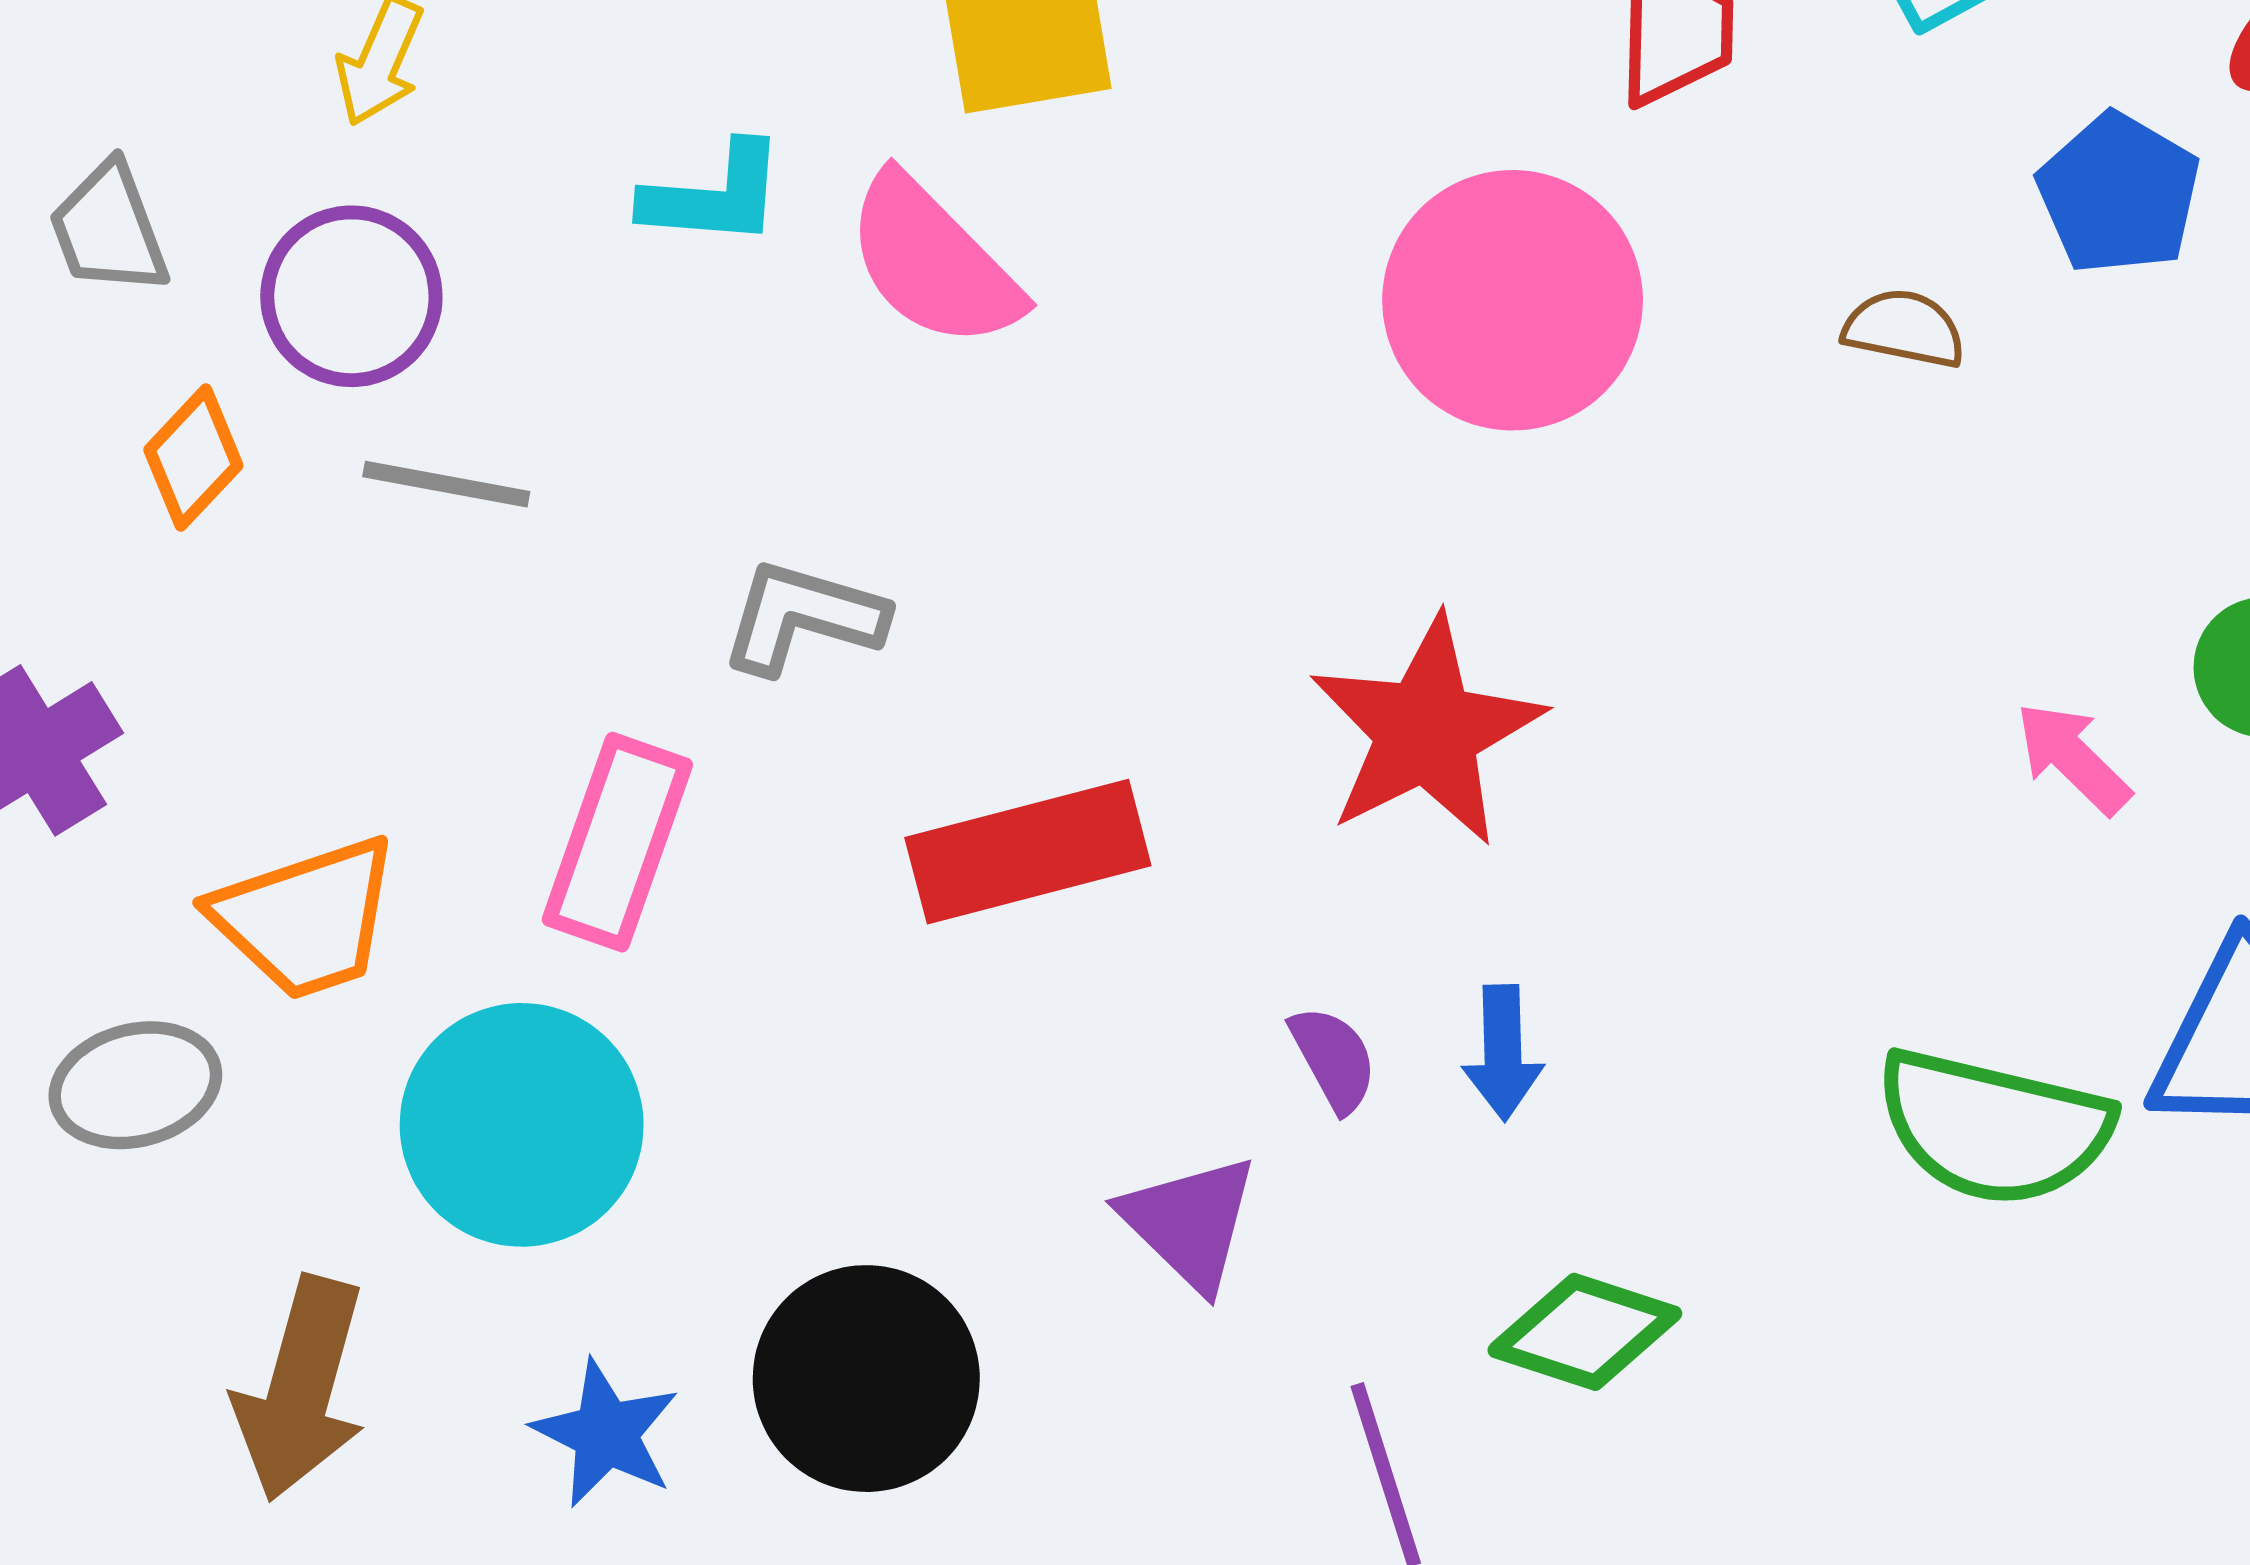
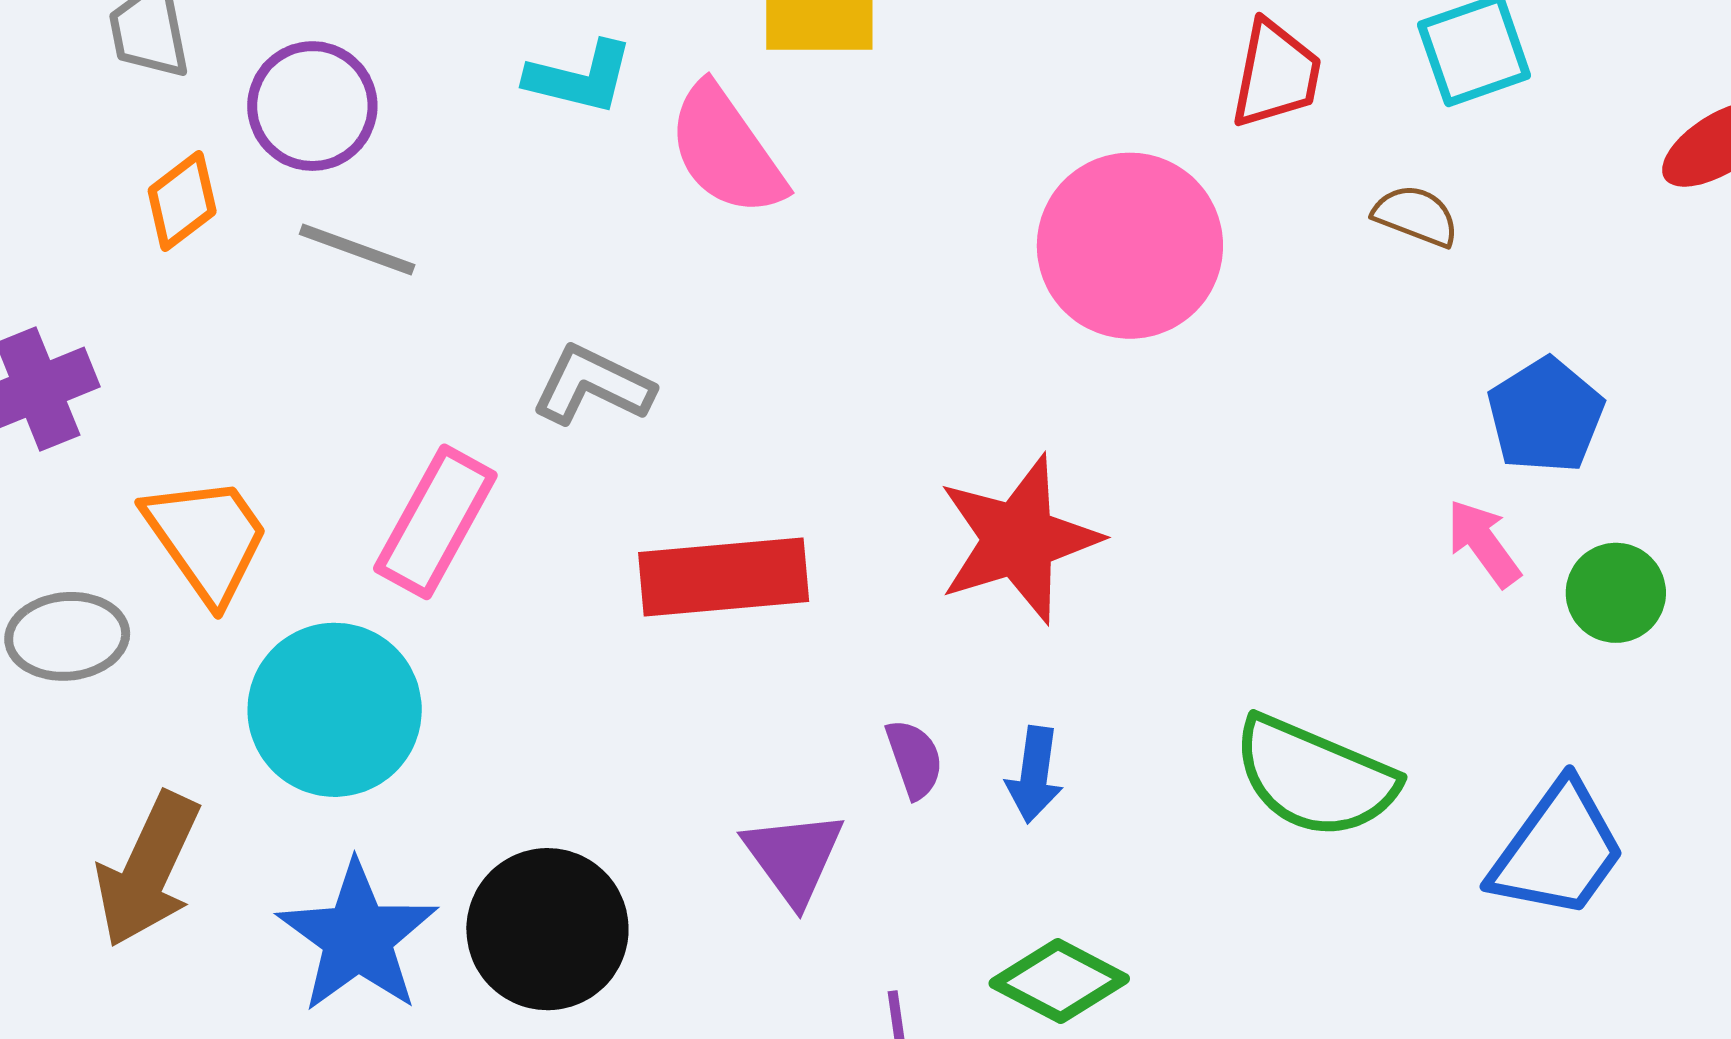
blue pentagon: (2119, 194) -> (1546, 415), moved
brown semicircle: (1904, 329) -> (1416, 216), moved
pink arrow: (2073, 758) -> (1483, 543), moved
orange trapezoid: (306, 918) -> (207, 539), turned -116
green semicircle: (1994, 1127) -> (1315, 777), moved
blue star: (606, 1433) -> (358, 937), size x1.5

